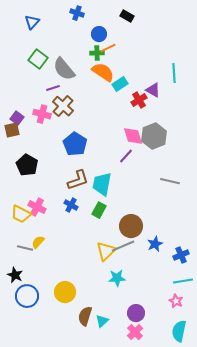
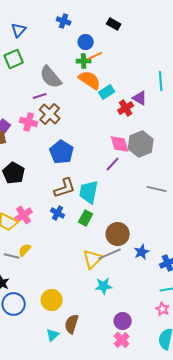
green square: (38, 59) -> (14, 59), moved, turned 30
pink cross: (37, 207) -> (24, 215), turned 30
cyan triangle: (102, 321) -> (53, 335), moved

